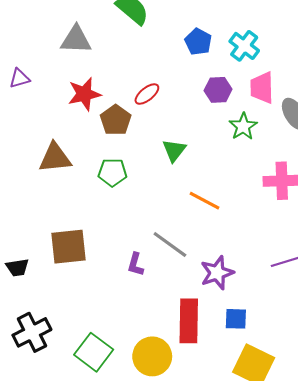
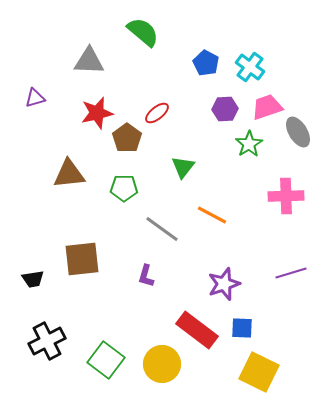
pink trapezoid: (262, 88) -> (267, 107), turned 72
gray line: (170, 245) -> (162, 229), moved
red rectangle: (189, 321) -> (197, 330), turned -54

